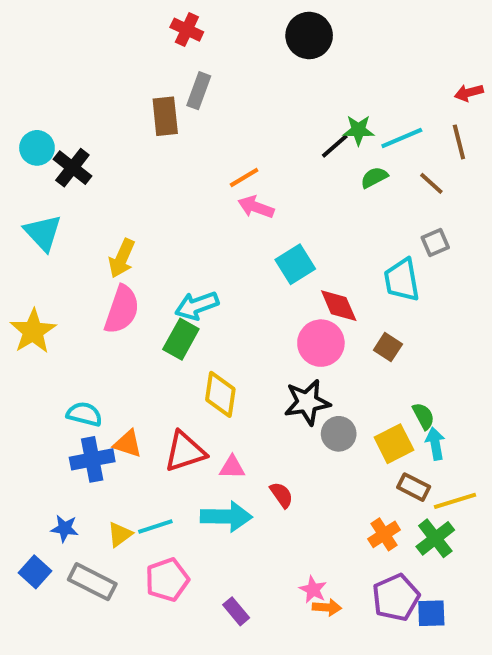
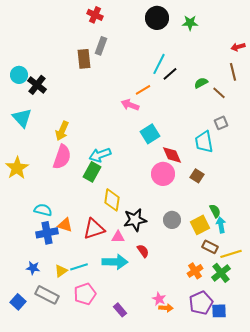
green star: (358, 130) -> (190, 23), moved
cyan line: (402, 138) -> (159, 64), moved, turned -40
orange line: (244, 177) -> (143, 90), moved
green semicircle: (374, 177) -> (201, 83), moved
black star: (307, 402) -> (135, 220), moved
blue square: (35, 572) -> (18, 302), moved

